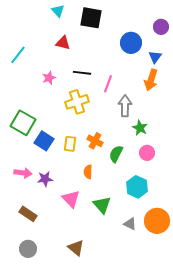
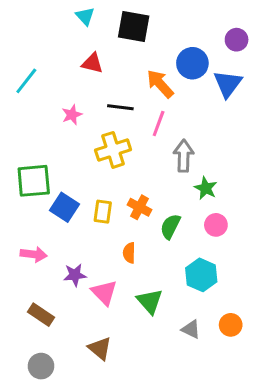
blue triangle: (155, 57) -> (228, 84), size x1.5
orange arrow: (151, 80) -> (160, 84), moved, turned 120
green square: (23, 123) -> (34, 181), turned -35
purple star: (45, 179) -> (75, 275), moved
orange circle: (157, 221) -> (231, 325), size x0.6
brown triangle: (76, 248) -> (100, 348), moved

